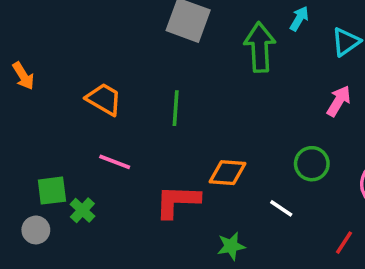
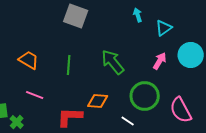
cyan arrow: (299, 19) -> (138, 15), turned -48
green arrow: (260, 47) -> (113, 62), moved, turned -36
green circle: (312, 164) -> (145, 96), size x1.5

